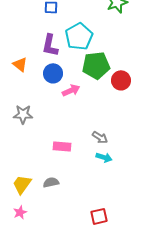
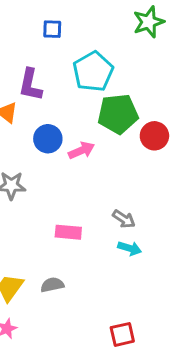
purple L-shape: (50, 45) -> (30, 85), moved
blue circle: (53, 73) -> (48, 139), moved

